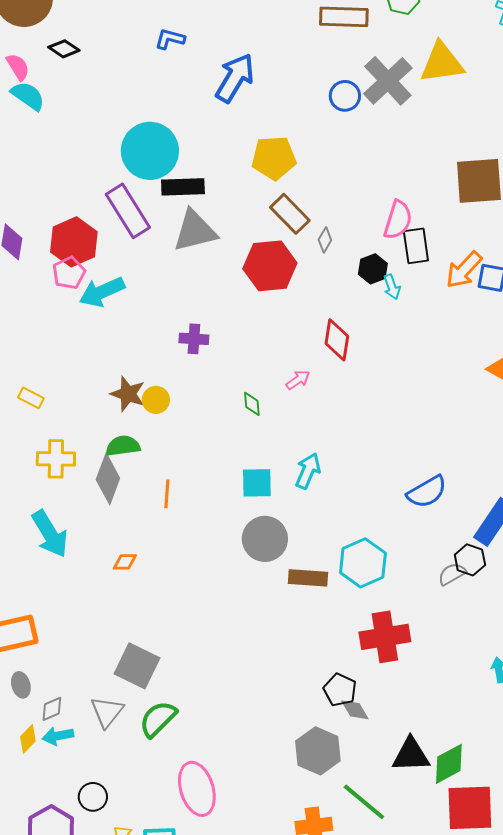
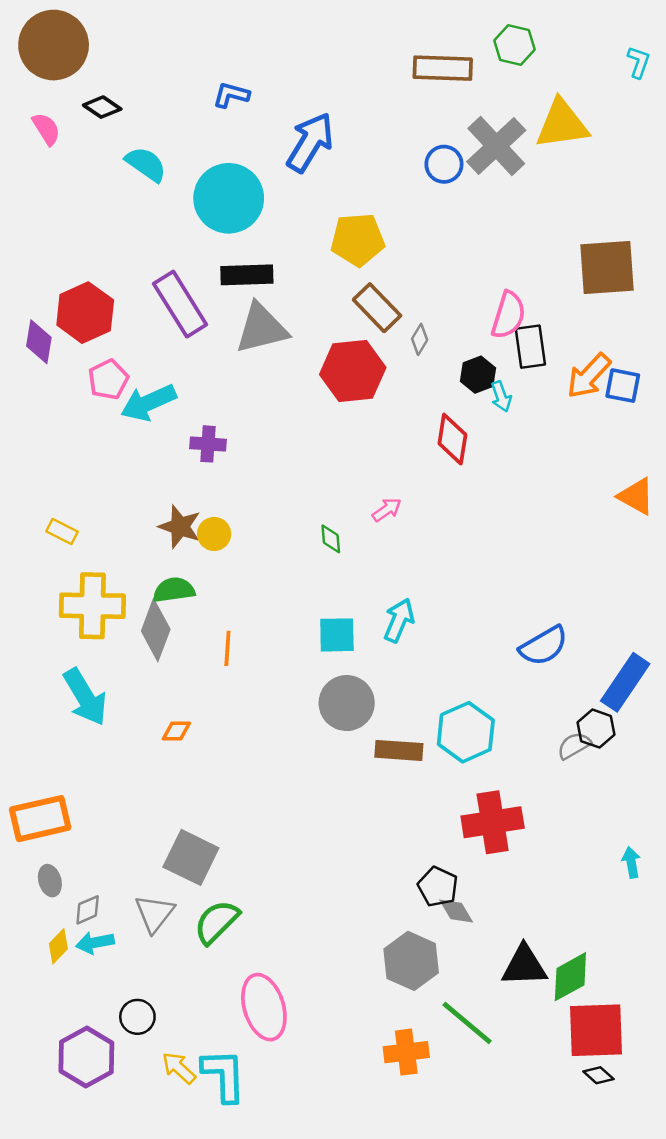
cyan semicircle: (28, 96) -> (146, 164), moved
cyan circle: (150, 151) -> (229, 198), moved
red hexagon: (74, 242) -> (85, 313), moved
purple cross: (194, 339) -> (208, 444), moved
red diamond: (337, 340) -> (452, 439), moved
yellow cross: (56, 459) -> (92, 606), size x1.4

